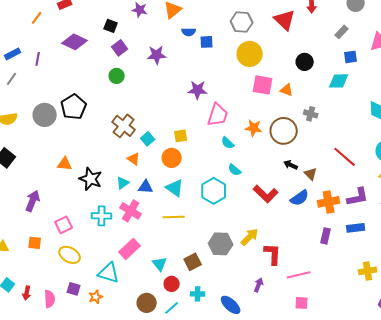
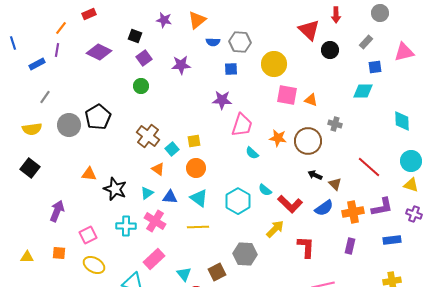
gray hexagon: (242, 22) -> (240, 42), moved
blue square: (207, 42) -> (231, 69), moved
purple line: (38, 59) -> (57, 50), moved
black circle: (305, 62) -> (330, 50), moved
gray line: (12, 79) -> (45, 97), moved
yellow square: (181, 136) -> (194, 141), moved
cyan semicircle: (235, 170) -> (265, 190), moved
blue rectangle: (356, 228) -> (392, 240), moved
yellow arrow: (250, 237) -> (275, 229), moved
red L-shape: (273, 254) -> (306, 247), moved

